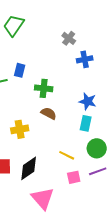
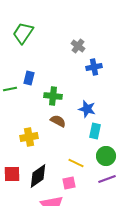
blue star: (88, 101) -> (87, 109), moved
pink square: (74, 177) -> (69, 183), moved

